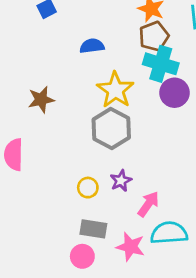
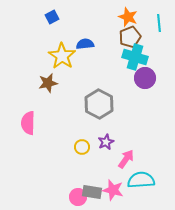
yellow star: (115, 90) -> (62, 56), moved
gray rectangle: (93, 229) -> (92, 192), moved

